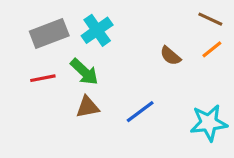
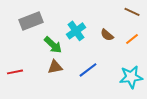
cyan cross: (97, 30) -> (76, 31), moved
orange line: (212, 49) -> (132, 39), moved
red line: (43, 78) -> (15, 72), moved

